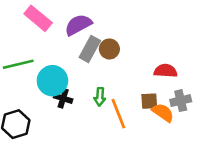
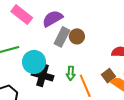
black cross: (63, 98) -> (43, 75), size x1.5
brown square: (149, 101) -> (109, 76), turned -32

